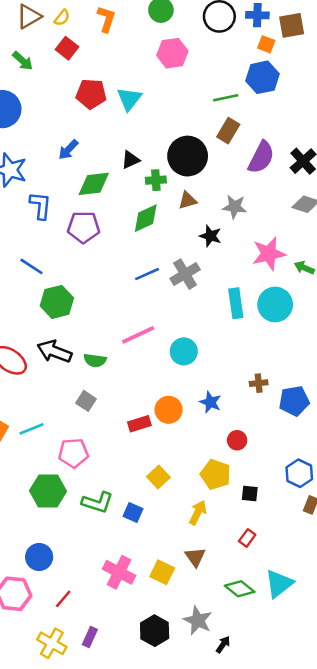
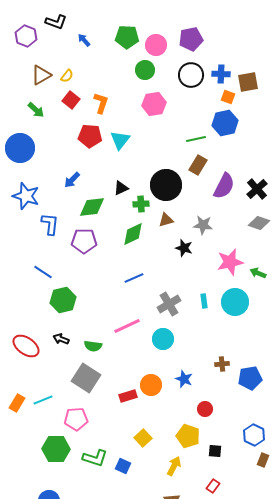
orange L-shape: (106, 19) -> (101, 103), moved
gray cross: (185, 274) -> (169, 304), moved
cyan rectangle: (236, 303) -> (204, 301), size x0.6
black arrow: (54, 351) -> (61, 339), size x0.6
gray square: (86, 401) -> (86, 378), size x1.8

